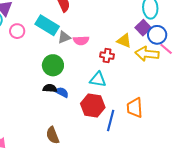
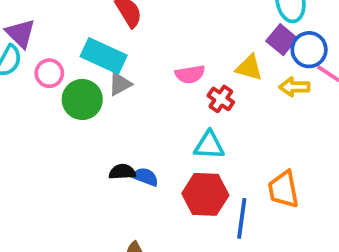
gray triangle: (64, 37) -> (120, 84), moved
pink semicircle: (81, 40) -> (190, 74), moved
yellow arrow: (147, 54) -> (294, 87), size x0.7
red cross: (107, 56) -> (221, 99), turned 32
green circle: (53, 65) -> (82, 99), moved

